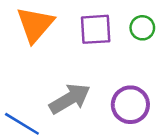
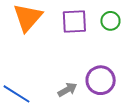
gray arrow: (70, 99) -> (67, 90), moved, size x0.6

